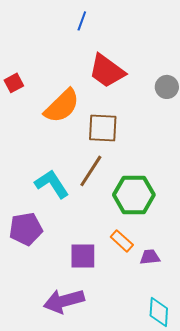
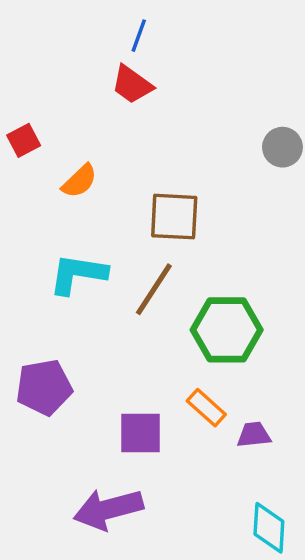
red trapezoid: (107, 71) -> (132, 85), moved, size x0.7
orange semicircle: (62, 106) -> (79, 181), moved, size x0.6
cyan L-shape: (52, 184) -> (78, 274), moved, turned -48

